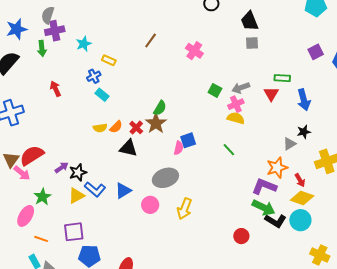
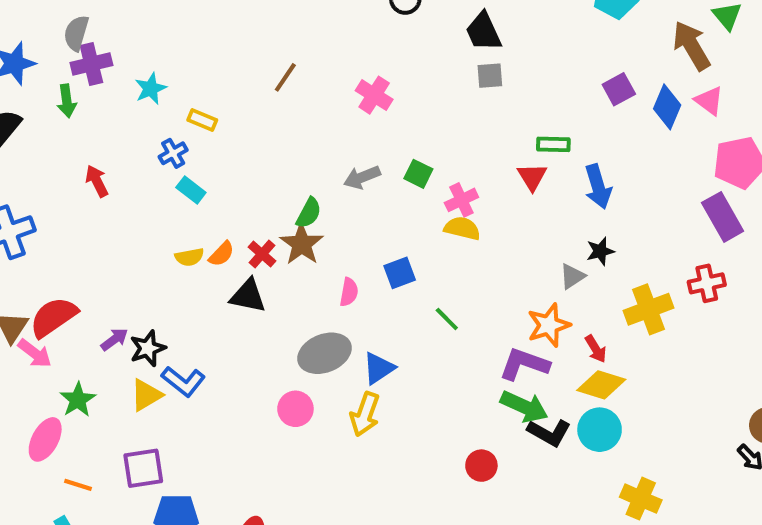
gray arrow: (241, 88) -> (362, 177), moved
blue square: (188, 140) -> (400, 273), moved
green line: (229, 150) -> (447, 319), moved
blue triangle: (123, 191) -> (379, 368), moved

